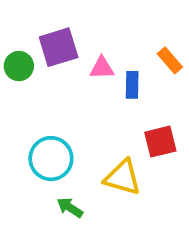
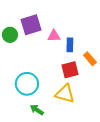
orange rectangle: (170, 60) -> (90, 59), moved
red square: (160, 142) -> (70, 70), moved

